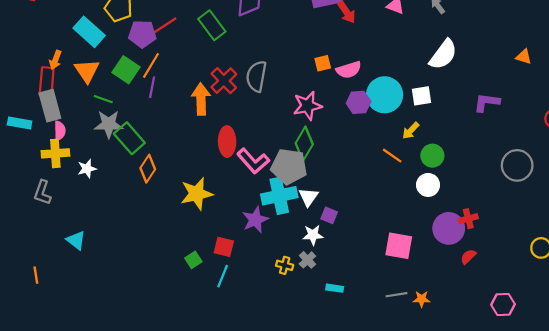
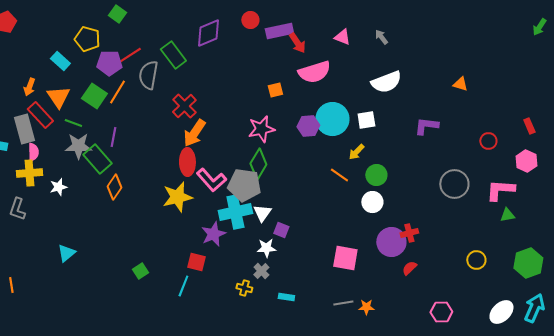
cyan rectangle: (89, 32) -> (60, 61), size x0.7
white semicircle: (443, 55) -> (386, 82), turned 32
pink semicircle: (349, 70) -> (314, 72), moved, size x1.4
gray semicircle: (256, 76) -> (148, 75), moved
red rectangle: (47, 82) -> (40, 115), moved, turned -48
purple line: (152, 87) -> (113, 137), moved
orange arrow: (201, 99) -> (194, 133), moved, turned -144
yellow star: (197, 194) -> (177, 197), moved
cyan triangle: (76, 240) -> (66, 253), moved, turned 42
red square: (224, 247) -> (196, 262), moved
green square: (193, 260) -> (140, 271), moved
yellow cross: (285, 265) -> (244, 288), moved

